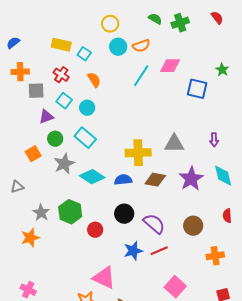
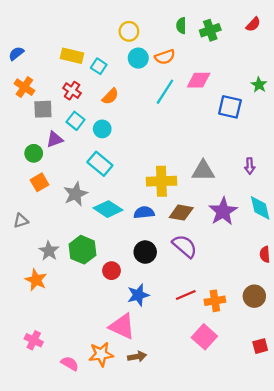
red semicircle: (217, 18) -> (253, 24), turned 80
green semicircle: (155, 19) -> (181, 26), turned -120
orange cross: (20, 72) -> (24, 87), turned 36
orange semicircle: (94, 80) -> (110, 96), turned 77
green circle: (55, 139) -> (34, 153), moved
purple semicircle: (154, 224) -> (185, 246), moved
brown circle: (193, 226) -> (254, 296), moved
orange star: (30, 238) -> (36, 280), turned -30
blue star: (133, 251) -> (138, 295), moved
orange cross: (215, 256) -> (215, 301), moved

